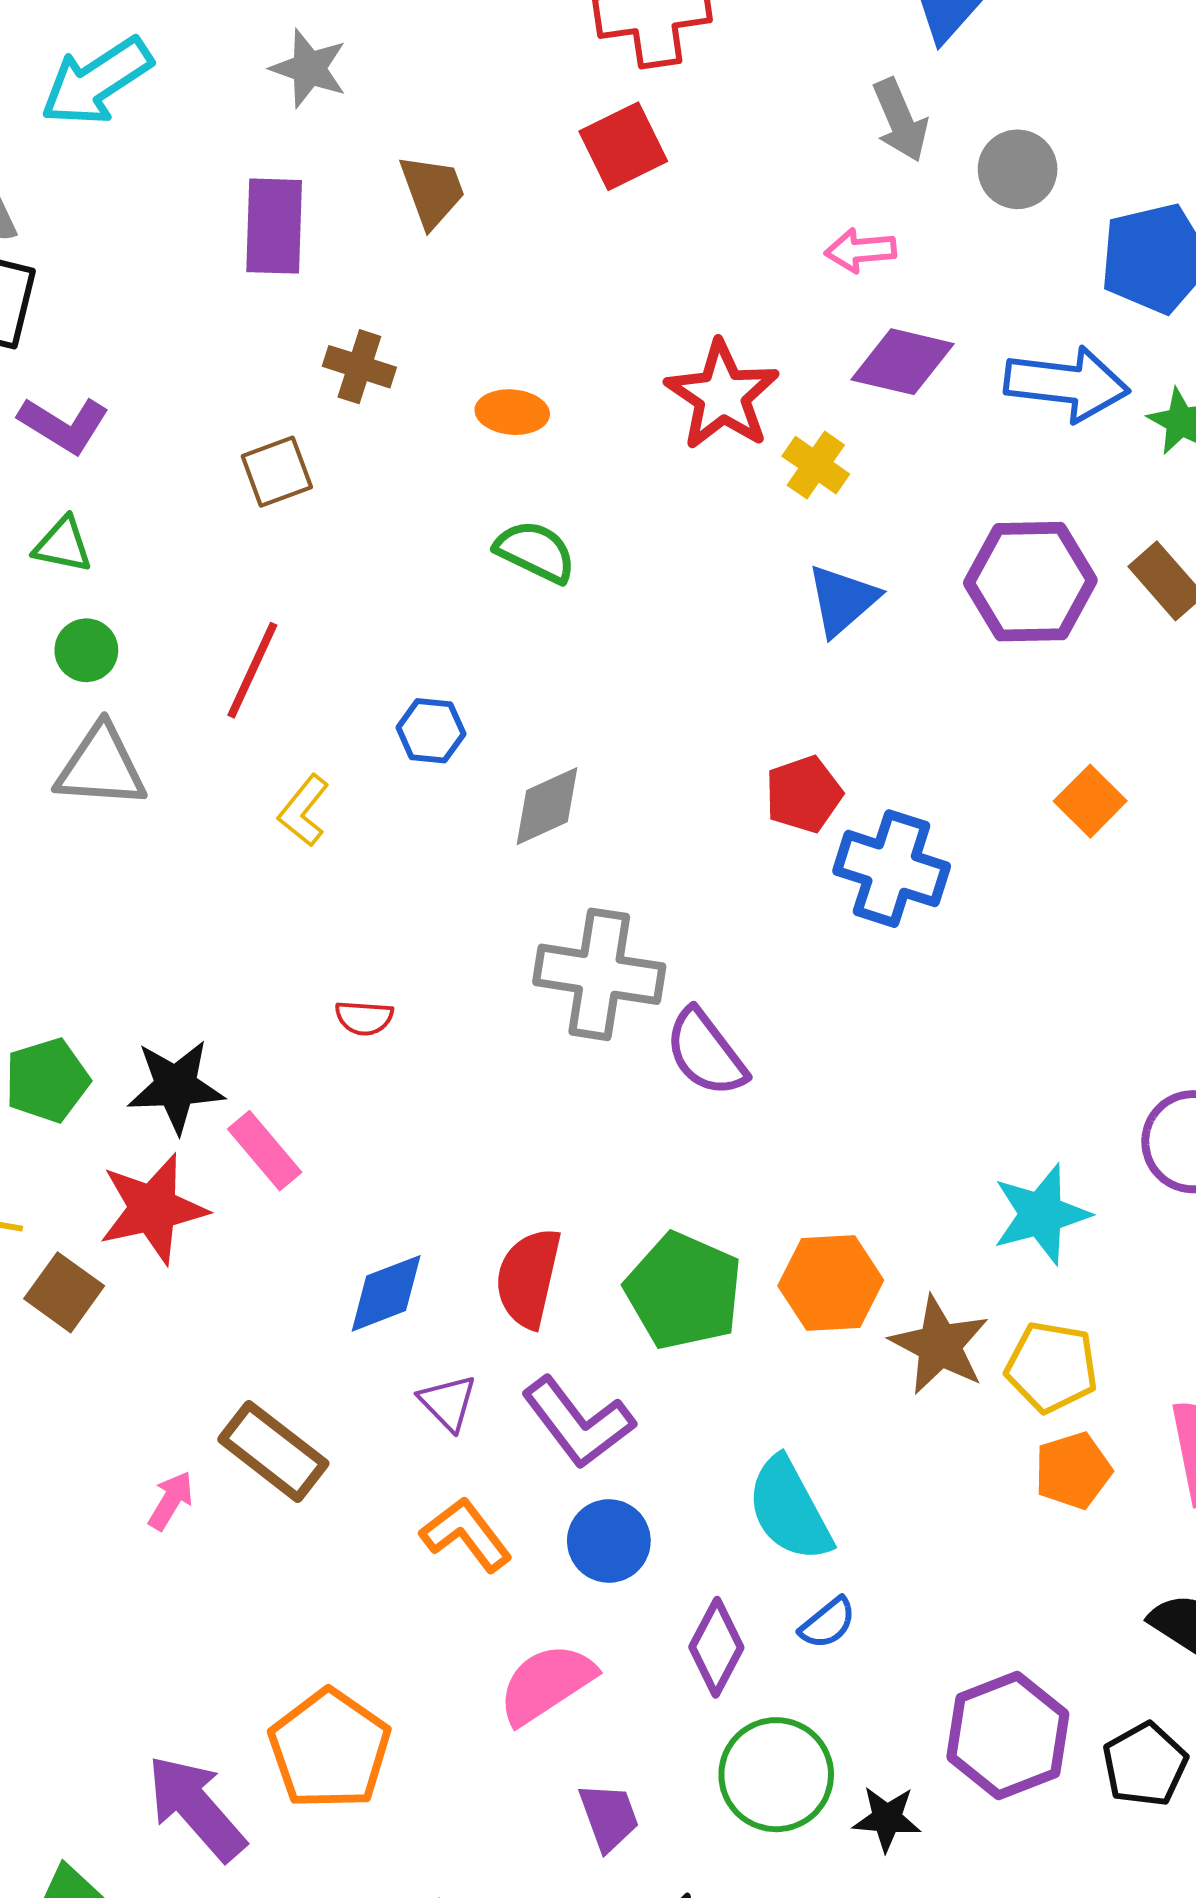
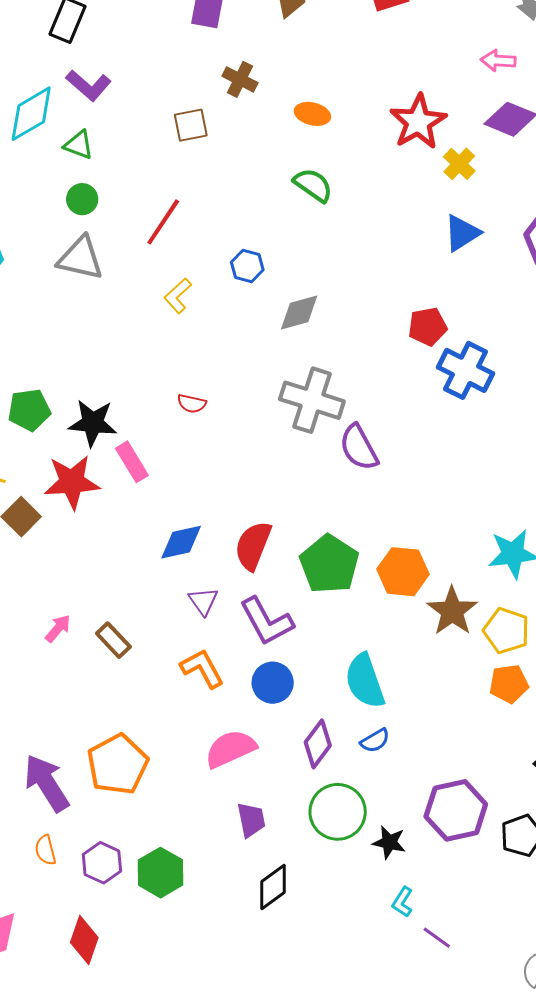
brown rectangle: (273, 1451) -> (113, 640), moved, size x0.7

